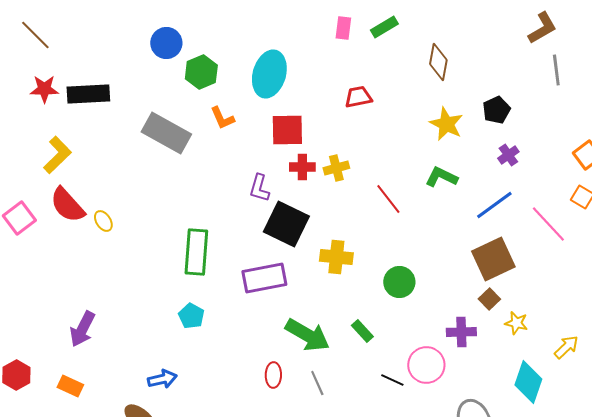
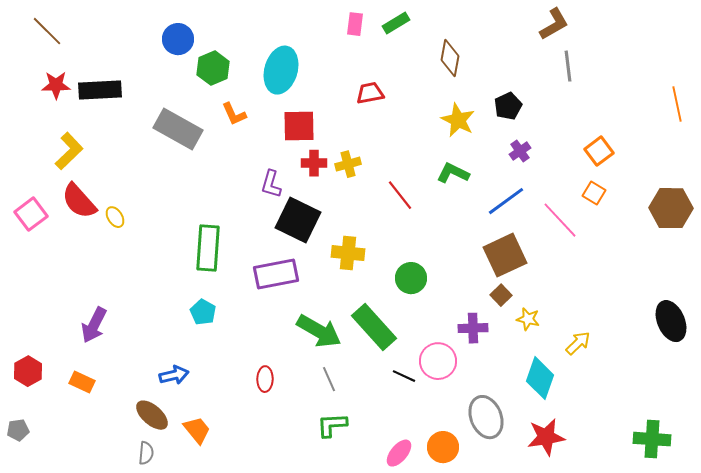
green rectangle: (362, 331) -> (374, 327), size x2.0
red ellipse: (273, 375) -> (265, 379), moved

